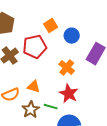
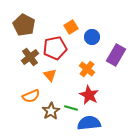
orange triangle: (34, 87) -> (50, 75), moved, turned 32

